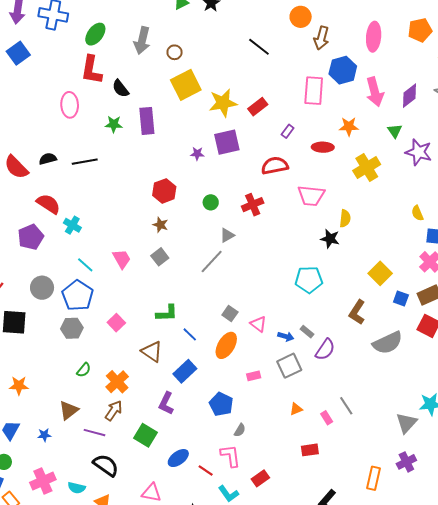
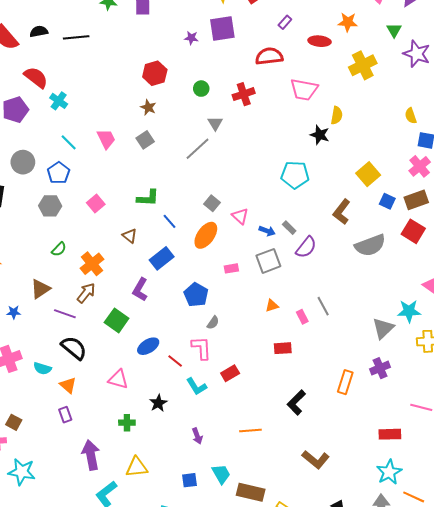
gray triangle: (227, 235) -> (215, 123), turned -35
blue pentagon: (78, 296) -> (59, 173), size x0.7
brown triangle: (152, 351) -> (130, 236), size x0.7

